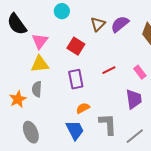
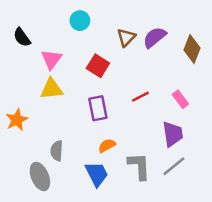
black semicircle: (17, 24) -> (22, 37), size x0.7
gray semicircle: (37, 89) -> (57, 151), moved
orange star: (18, 99) -> (17, 120), moved
gray line: (135, 136) -> (174, 166), moved

